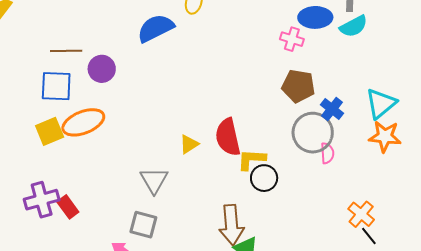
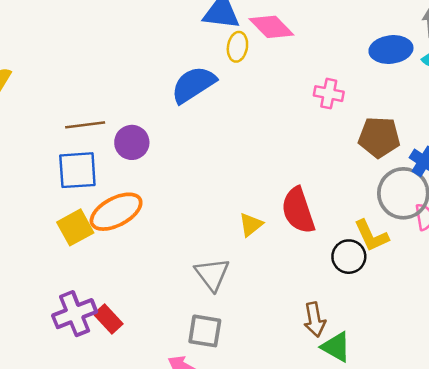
pink cross: (292, 39) -> (329, 94), moved
yellow L-shape: (251, 159) -> (371, 236), moved, turned -112
brown arrow: (231, 225) -> (315, 320), size x0.7

